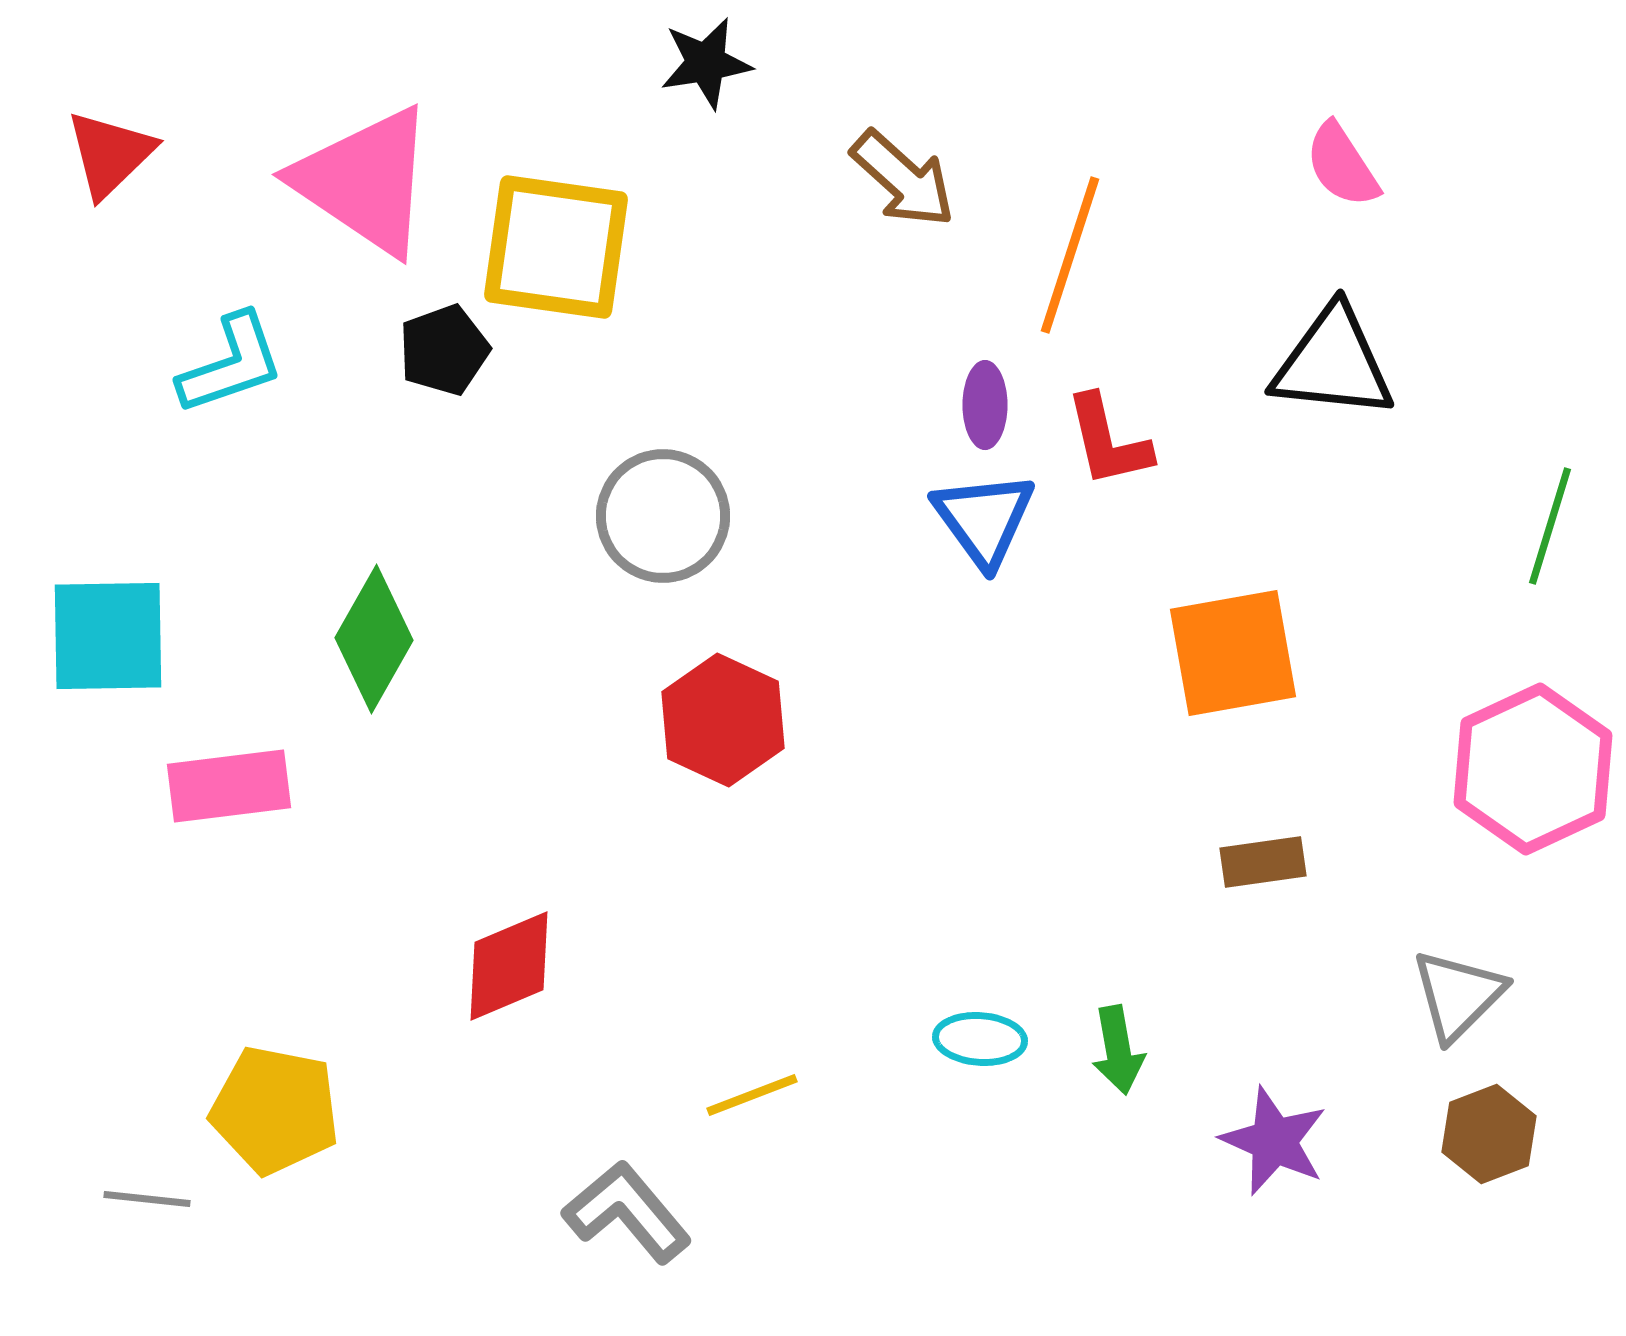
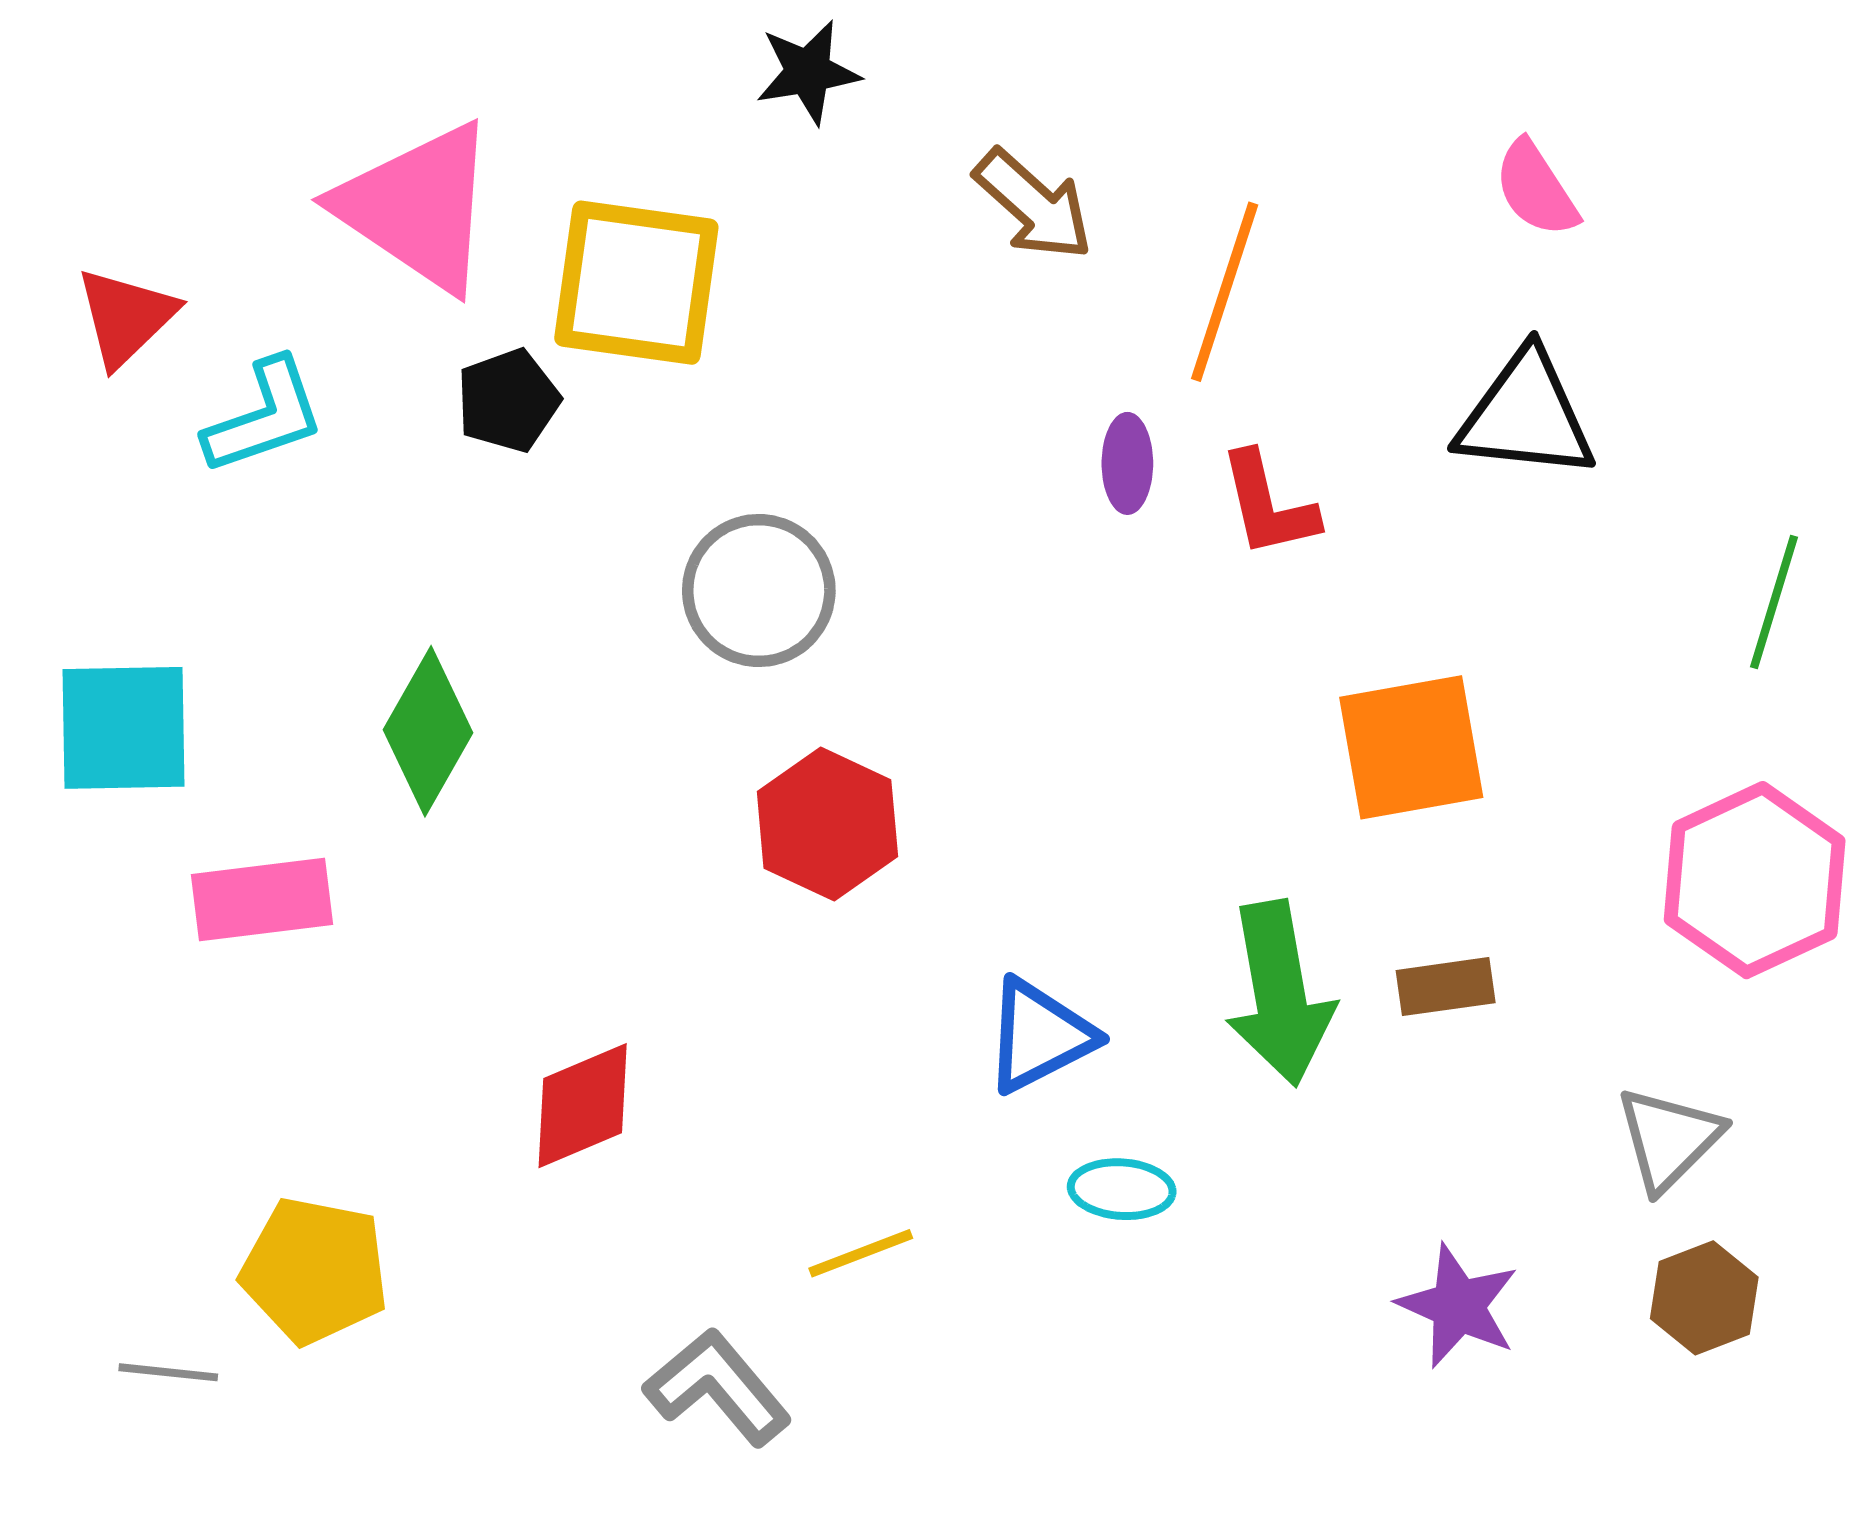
red triangle: (110, 154) -> (126, 317), moved
blue triangle: (984, 519) -> (1039, 1036), moved, turned 39
green arrow: (1118, 1050) -> (1280, 993), moved, size x1.8

